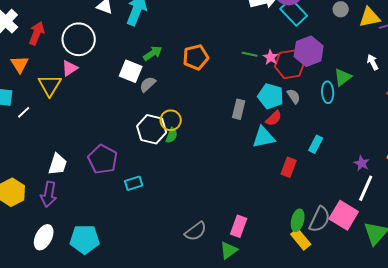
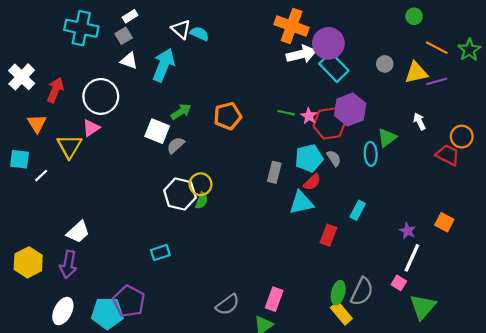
cyan pentagon: (271, 96) -> (309, 158), turned -30
purple pentagon: (103, 159) -> (129, 301), moved
white trapezoid: (58, 164) -> (78, 232), turned 30
pink square: (344, 215) -> (399, 283), moved, size x0.5

